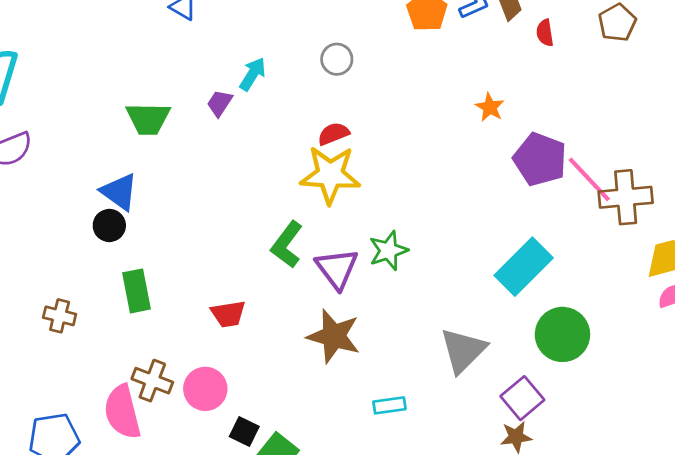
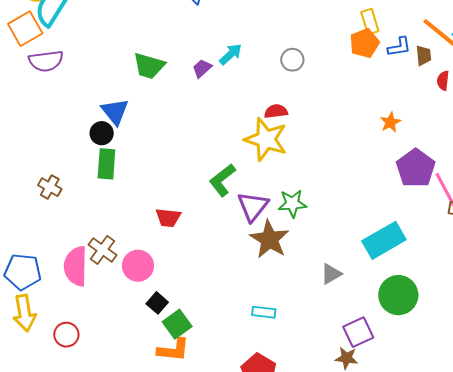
green rectangle: (137, 291) -> (106, 164), moved
brown star: (334, 336) -> (269, 239), moved
gray triangle: (463, 350) -> (331, 274), moved, size x0.6

